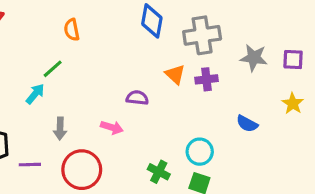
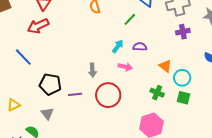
green line: (53, 69) -> (130, 19), moved
orange triangle: (175, 74) -> (165, 66), moved
cyan arrow: (35, 94) -> (118, 46), moved

